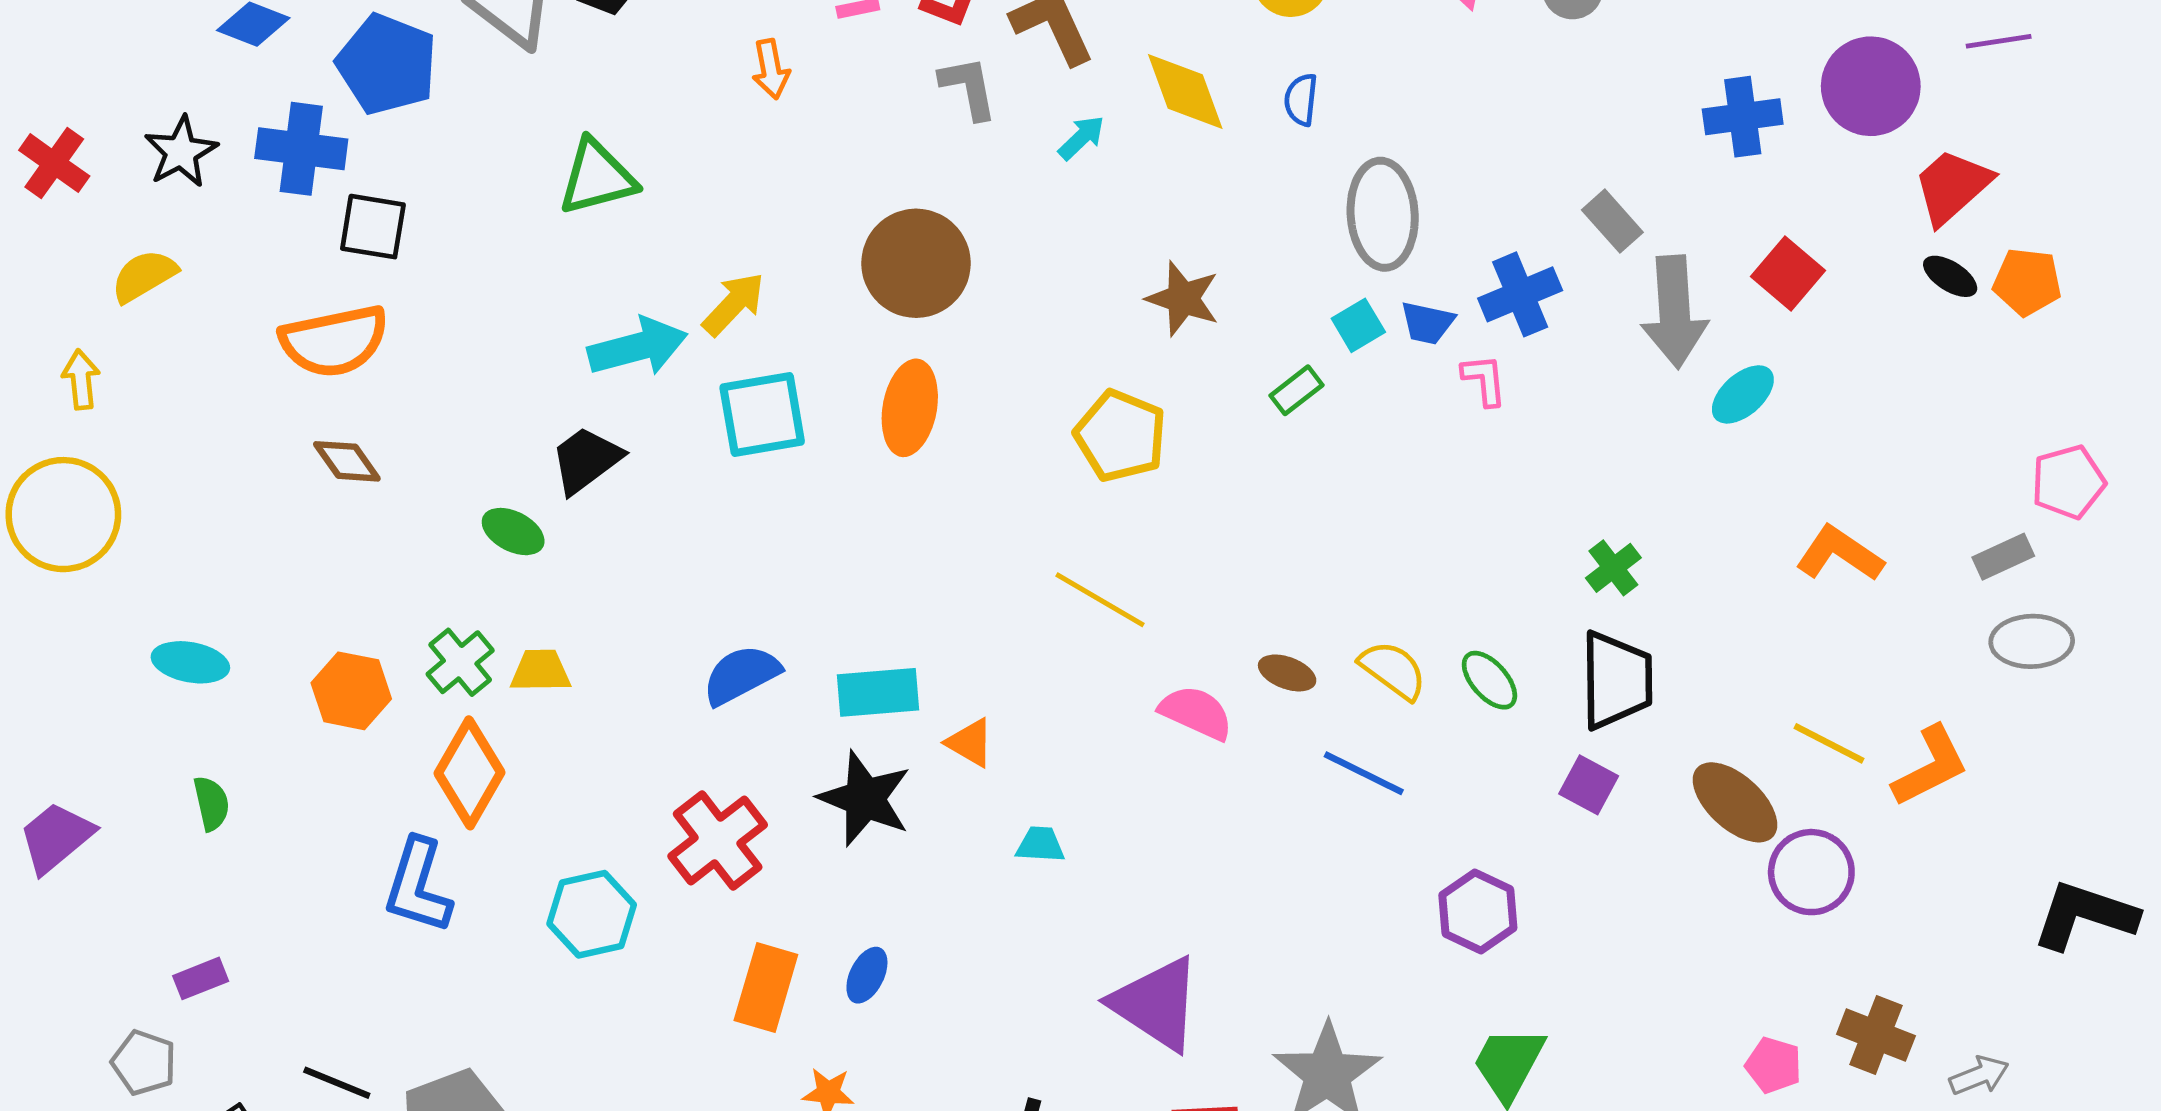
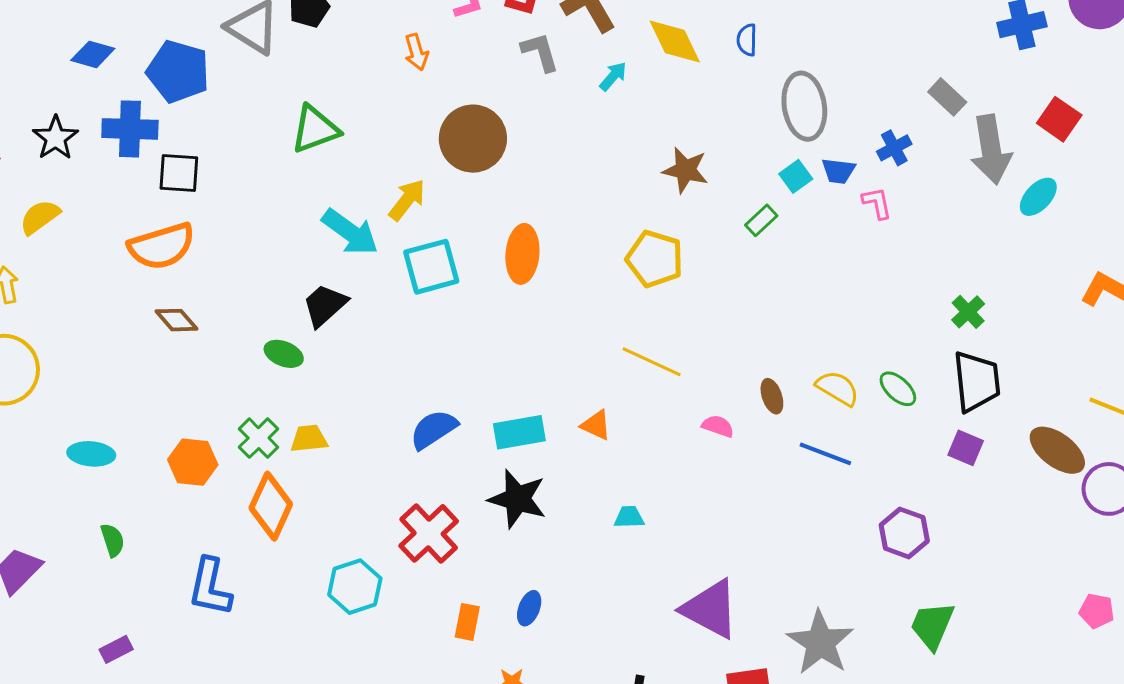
brown circle: (916, 263) -> (473, 139), moved
blue cross: (1520, 294) -> (894, 148), size x0.7
cyan arrow: (638, 347) -> (350, 232), turned 56
brown ellipse: (1287, 673) -> (772, 396), turned 56
pink semicircle: (1196, 713) -> (718, 426), size x0.7
orange triangle: (970, 743) -> (596, 425), moved
blue L-shape: (418, 886) -> (210, 587), moved
orange rectangle: (766, 988) -> (467, 622), size x0.7

